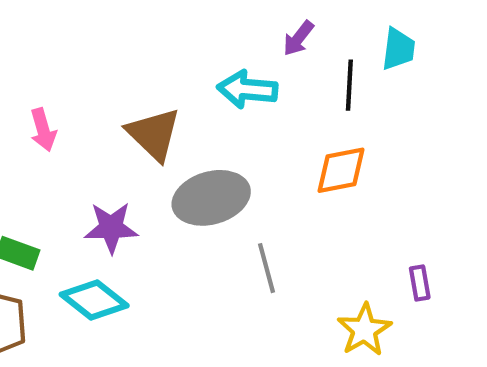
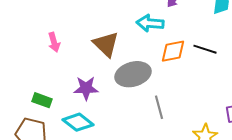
black line: (349, 85) -> (205, 49), moved, turned -75
orange diamond: (341, 170) -> (173, 51), moved

